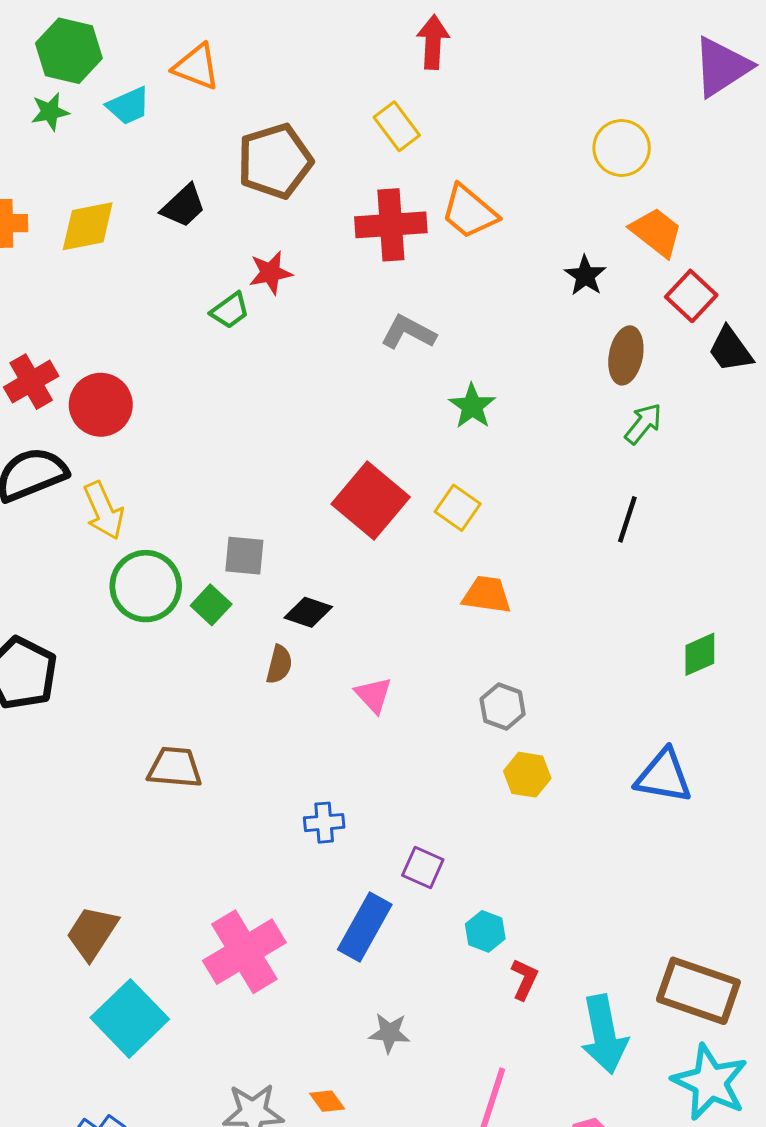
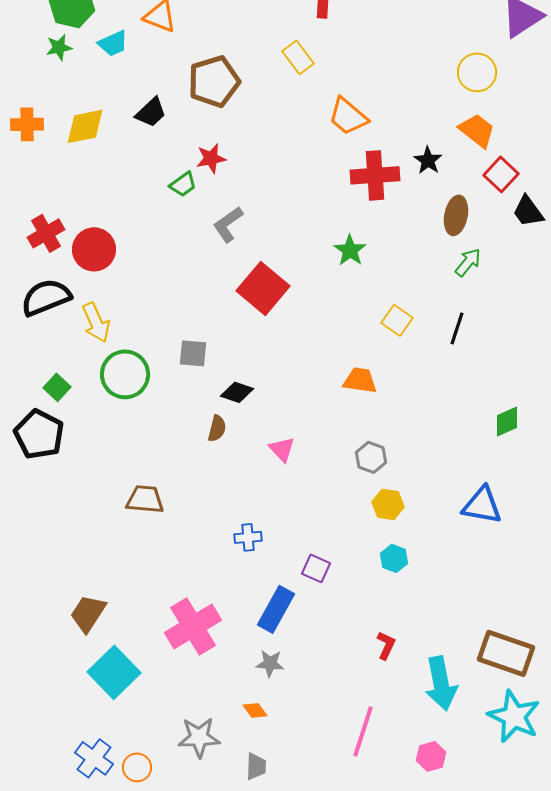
yellow circle: (622, 148) -> (477, 72), moved
red cross: (391, 225) -> (375, 175), moved
gray L-shape: (408, 332) -> (228, 224), moved, turned -63
red square: (371, 500) -> (263, 288), moved
yellow square: (458, 508) -> (397, 320), moved
green square: (211, 605) -> (57, 387), moved
cyan hexagon: (485, 931) -> (394, 558), moved
gray star: (389, 1033) -> (270, 663), moved
orange diamond: (327, 1101) -> (255, 710), moved

